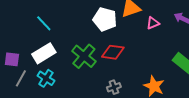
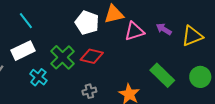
pink triangle: (153, 23) -> (134, 31), size x1.5
cyan cross: (46, 78) -> (38, 77), moved

